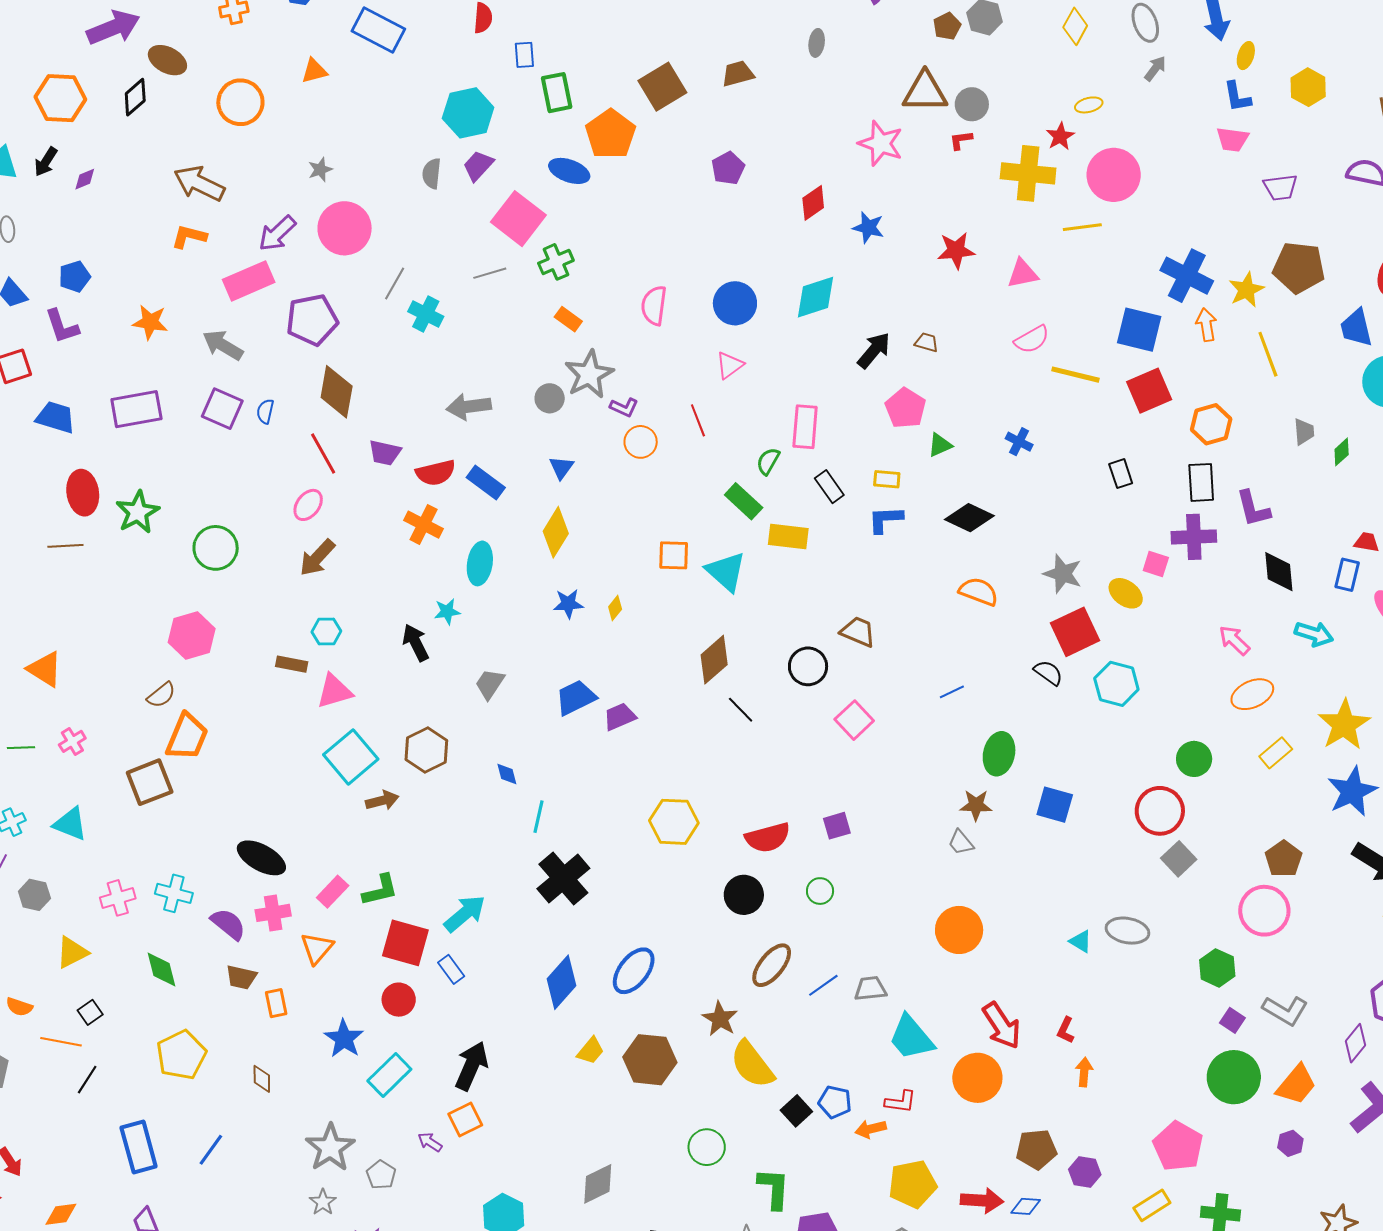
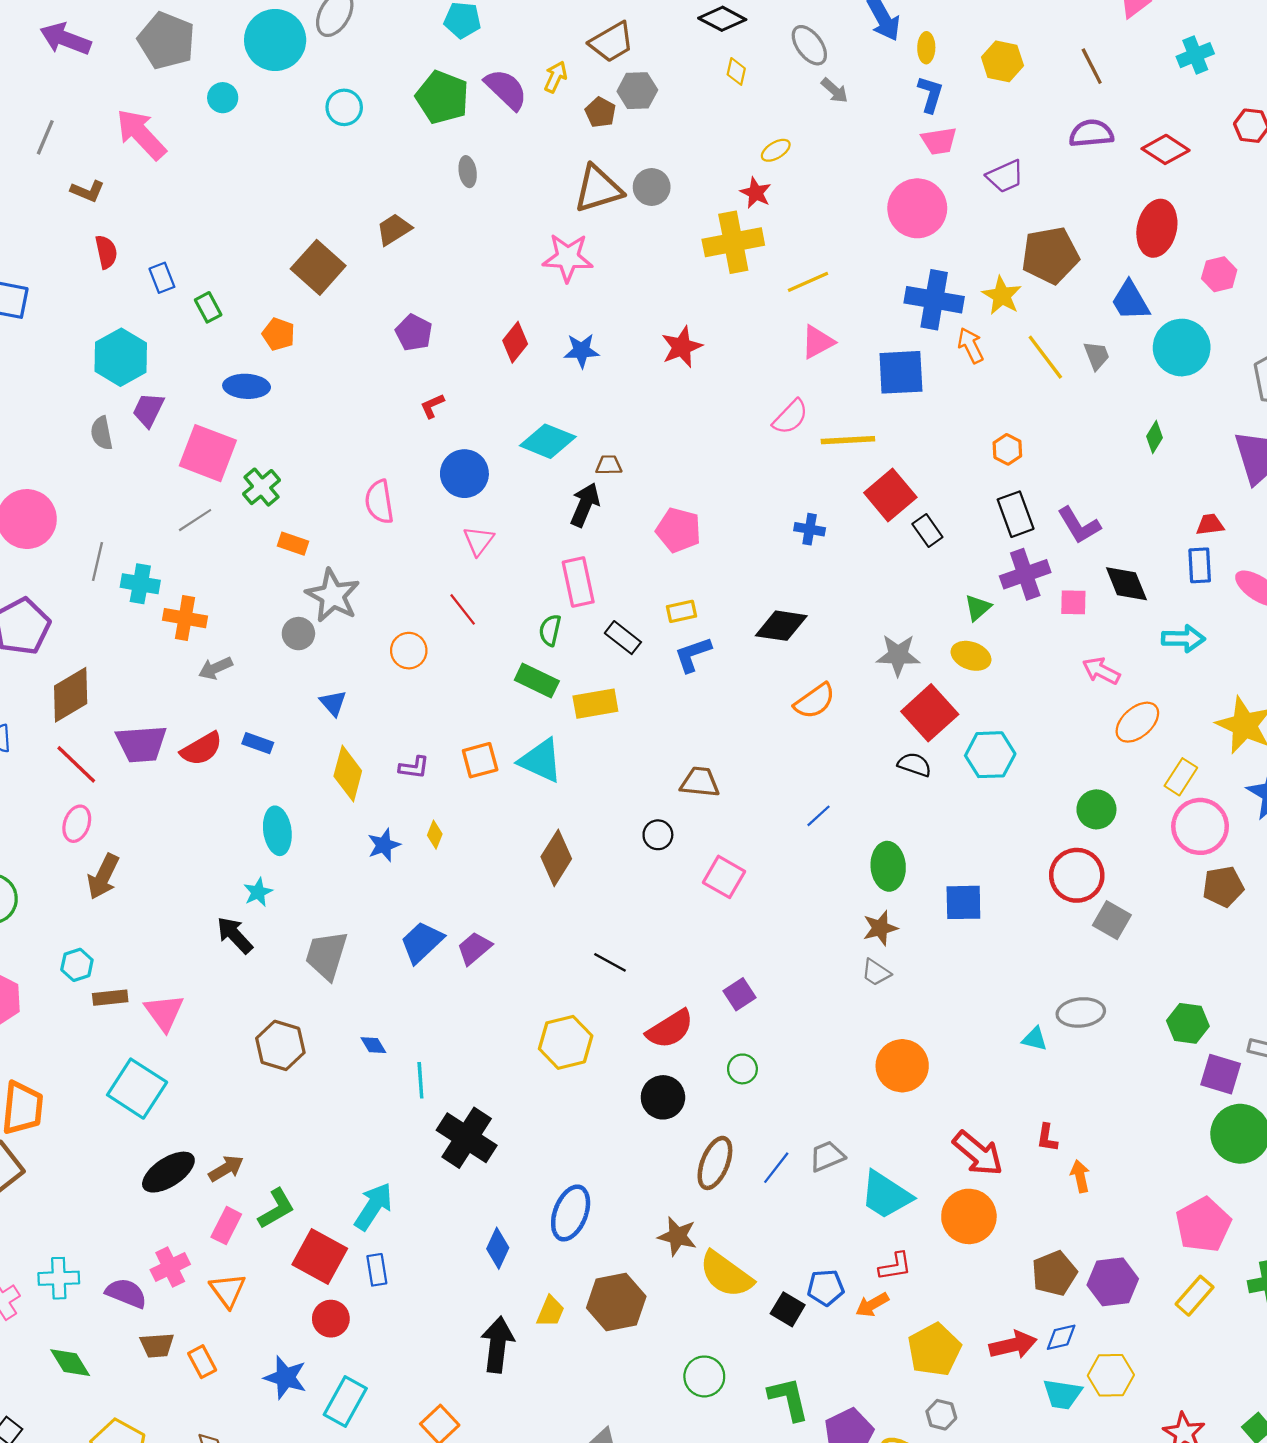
yellow diamond: (1075, 26) -> (736, 71), size x0.7
gray arrow: (1155, 69) -> (835, 90), turned 112
green rectangle: (557, 93) -> (208, 307), size x0.7
blue L-shape: (1237, 97) -> (930, 94), turned -136
orange pentagon: (611, 134) -> (278, 334), size x0.6
red L-shape: (961, 140) -> (432, 406), moved
pink circle: (1114, 175) -> (917, 208), moved
pink triangle: (1023, 274) -> (818, 342), moved
cyan diamond: (816, 297) -> (548, 441), turned 57
brown trapezoid: (926, 342) -> (609, 465), moved
black arrow: (874, 350) -> (585, 505), moved
red square: (1149, 391) -> (890, 495), moved
brown diamond: (337, 392) -> (71, 695), turned 66
gray arrow: (469, 407) -> (215, 668), size x0.7
purple L-shape: (624, 407) -> (414, 767), moved
orange hexagon: (1211, 424) -> (1007, 449), size x0.7
gray trapezoid: (1304, 432) -> (1097, 356), moved
green triangle: (940, 445) -> (978, 608), moved
purple trapezoid: (385, 453) -> (141, 744), size x1.4
blue rectangle: (486, 483) -> (258, 743), size x0.7
orange cross: (424, 525) -> (185, 618), moved
pink square: (1156, 564) -> (1073, 602), moved
orange semicircle: (979, 592) -> (815, 701), turned 141
cyan hexagon: (326, 632) -> (77, 965), moved
black circle: (808, 666) -> (658, 835), size x0.7
gray trapezoid: (490, 684) -> (326, 955), size x1.4
pink triangle: (334, 691) -> (164, 1013), turned -33
black line: (741, 710) -> (610, 962), moved
cyan square: (351, 757) -> (137, 1089), moved
brown arrow: (382, 801) -> (226, 1168), moved
black ellipse: (261, 858) -> (168, 1172), moved, turned -45
brown pentagon: (1284, 859) -> (1223, 887), turned -30
pink circle: (1264, 911) -> (1200, 826), moved
red square: (405, 943) -> (320, 1257), turned 30
blue rectangle: (451, 969) -> (377, 1270), turned 44
blue diamond: (561, 982) -> (498, 1248), size x0.7
purple square: (1232, 1020) -> (1221, 1074), size x1.5
black arrow: (471, 1066) -> (497, 1345), moved
pink pentagon: (1178, 1146) -> (1203, 1225), turned 30
purple hexagon: (1085, 1172) -> (1113, 1282), size x1.4

